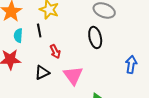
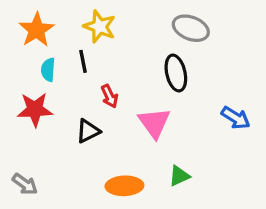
blue arrow: (131, 64) -> (236, 118), turned 114
pink triangle: (73, 75) -> (154, 123), moved

